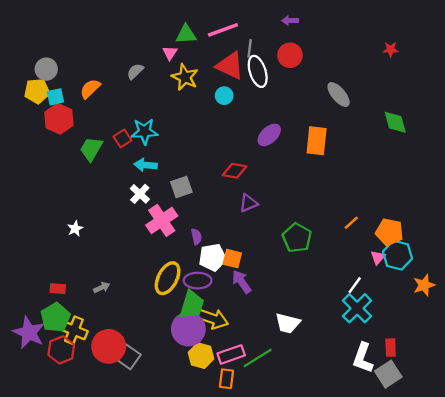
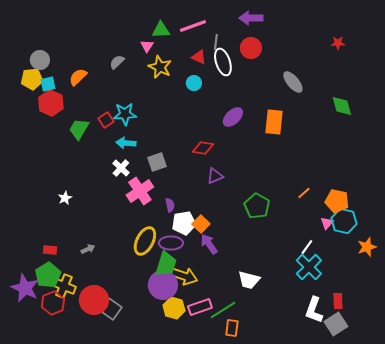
purple arrow: (290, 21) -> (251, 18), size x1.6
red triangle: (230, 66) -> (199, 57), size x0.6
orange square: (232, 259) -> (201, 224), turned 30
orange rectangle: (226, 379) -> (232, 328), moved

